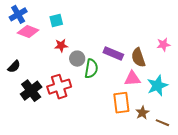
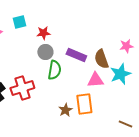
red star: (61, 45) -> (43, 33), moved
gray circle: (77, 59) -> (45, 52), moved
cyan star: (157, 86) -> (120, 74), moved
brown star: (142, 113) -> (65, 110), moved

